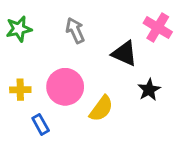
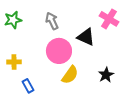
pink circle: (65, 87) -> (59, 51), moved
black star: (149, 90) -> (106, 75), moved

